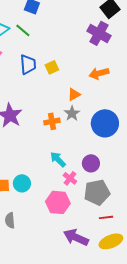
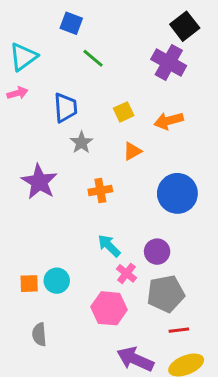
green line: (23, 30) -> (93, 58), moved
yellow square: (52, 67) -> (124, 112), moved
gray star: (72, 113) -> (81, 143), moved

